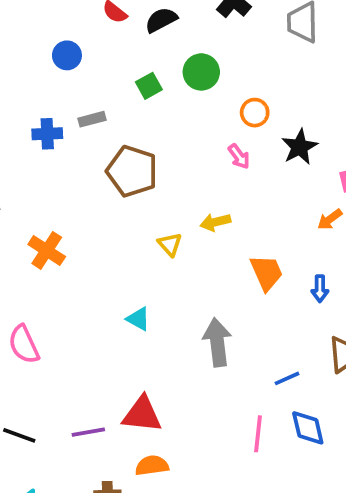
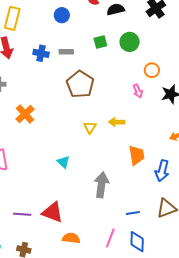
blue arrow: (320, 289) -> (162, 171), size x1.5
orange semicircle: (152, 465) -> (71, 238), moved

